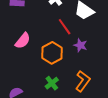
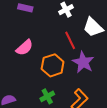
purple star: (80, 45) -> (83, 62), size x1.5

